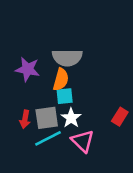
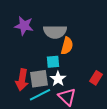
purple star: (28, 69) -> (24, 26), moved
orange semicircle: (61, 79) -> (67, 46), moved
red arrow: (25, 119) -> (22, 80), size x1.5

